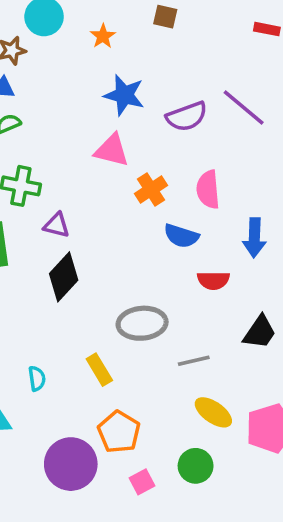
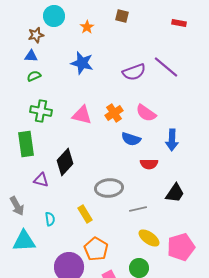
blue star: (124, 95) -> (82, 63), moved
pink triangle: (112, 150) -> (82, 115), moved
pink semicircle: (208, 190) -> (146, 113), turned -50
purple triangle: (57, 225) -> (41, 180), moved

